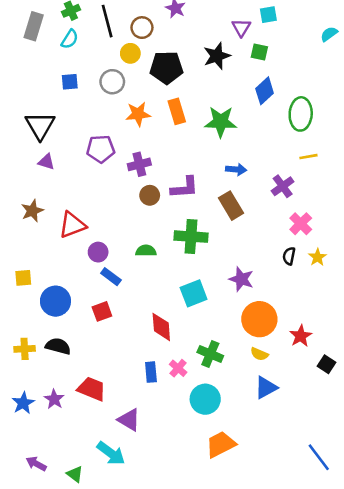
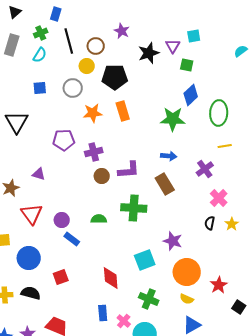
black star: (217, 56) -> (149, 53), moved
green star: (221, 122) -> (173, 119), moved
purple triangle: (46, 162) -> (39, 174), moved
red triangle: (72, 225) -> (32, 214), moved, turned -45
cyan square: (194, 293) -> (145, 260), moved
red square: (102, 311) -> (61, 277), moved
pink cross: (178, 368) -> (124, 321), moved

